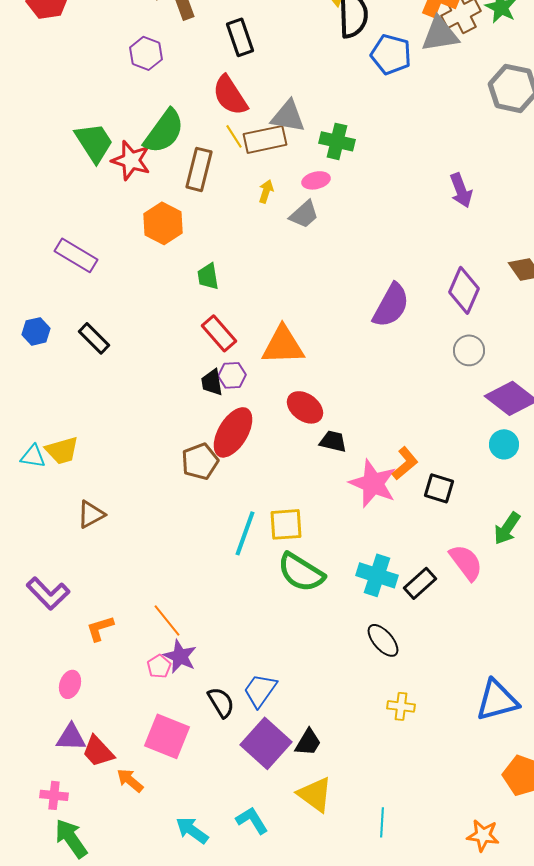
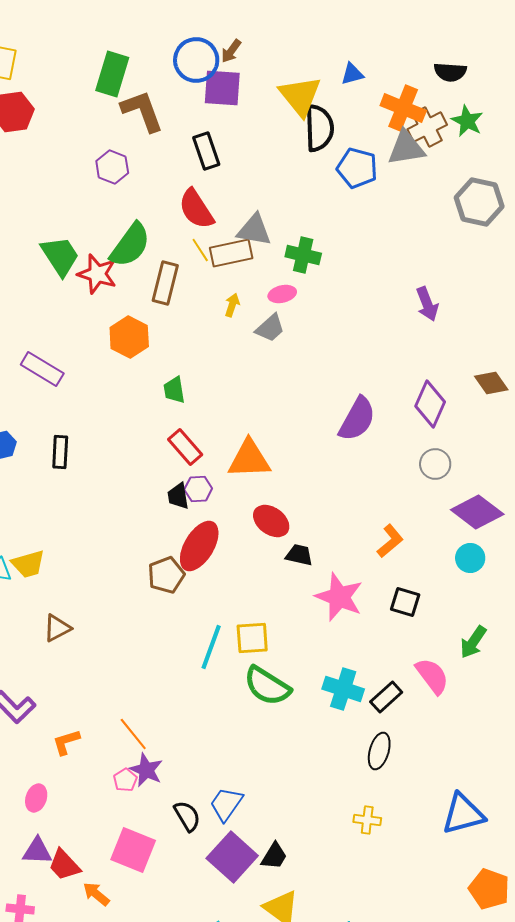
black rectangle: (94, 338) -> (60, 452), turned 48
orange L-shape: (405, 463) -> (390, 541), moved
black ellipse: (383, 640) -> (379, 751), moved, turned 57

